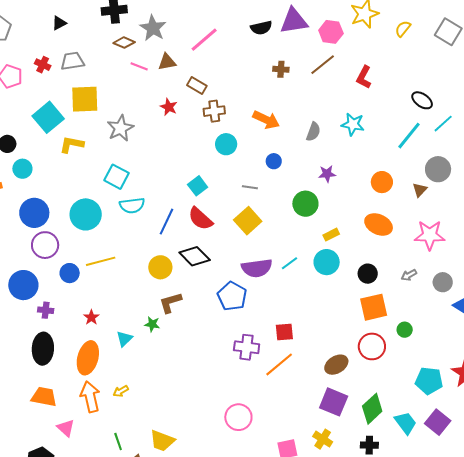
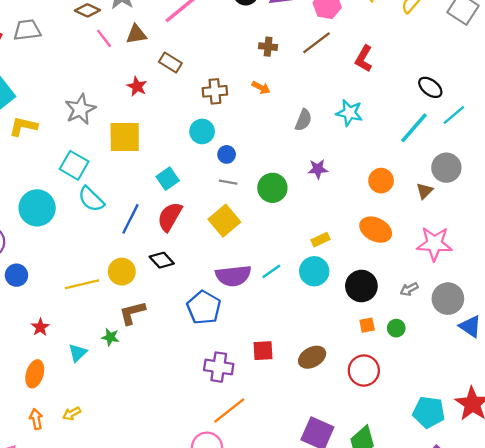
pink line: (139, 66) -> (104, 38), turned 30
yellow square: (85, 99) -> (125, 137), moved
brown cross: (214, 111) -> (215, 91), moved
orange arrow: (266, 120) -> (261, 88), moved, size x0.6
blue circle: (274, 161) -> (227, 154), moved
green circle: (305, 204) -> (272, 188), moved
cyan semicircle: (132, 205) -> (91, 199), turned 50
red semicircle: (200, 219) -> (170, 217), turned 76
black diamond: (195, 256) -> (162, 260), size x0.7
yellow line: (101, 261) -> (82, 284), moved
black circle: (368, 274) -> (361, 286), size x1.4
gray circle: (443, 282) -> (448, 299), size x1.4
orange square: (374, 307) -> (367, 325), size x0.5
green circle: (405, 330) -> (396, 328), moved
orange ellipse: (88, 358) -> (35, 374), size x0.7
orange line: (279, 364) -> (229, 410), moved
brown ellipse: (336, 365) -> (312, 357), moved
orange arrow: (90, 397) -> (36, 419), size x0.6

